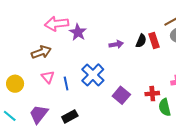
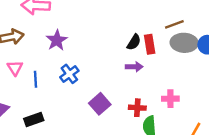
purple star: (78, 32) -> (57, 40), moved
purple arrow: (116, 44) -> (134, 67), moved
blue cross: (93, 75) -> (69, 74), size x0.7

